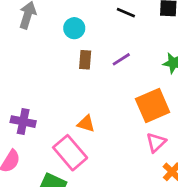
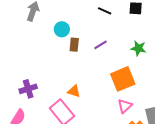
cyan circle: (74, 28) -> (62, 29), moved
purple cross: (23, 122) -> (28, 89), turned -30

